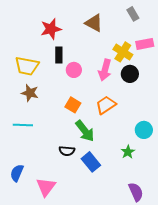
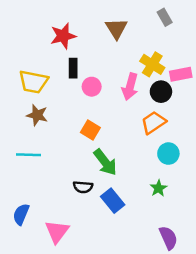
brown triangle: (94, 23) -> (116, 28), turned 30
pink rectangle: (145, 44) -> (181, 74), moved
orange trapezoid: (106, 105) -> (154, 123), moved
cyan circle: (144, 130) -> (168, 154), moved

